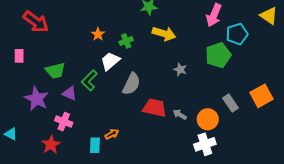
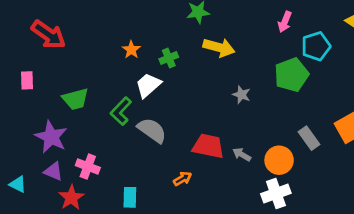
pink arrow: (214, 15) -> (285, 22), size x0.7
gray semicircle: (131, 84) -> (152, 130), moved, turned -80
purple triangle: (69, 93) -> (53, 171), moved
orange arrow: (112, 134) -> (183, 179), moved

